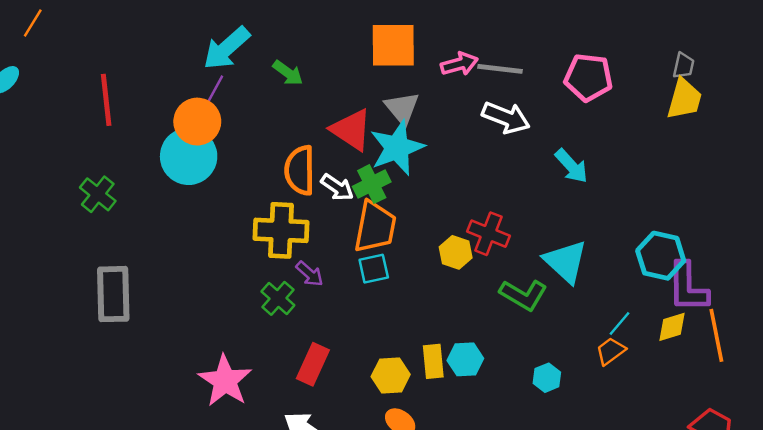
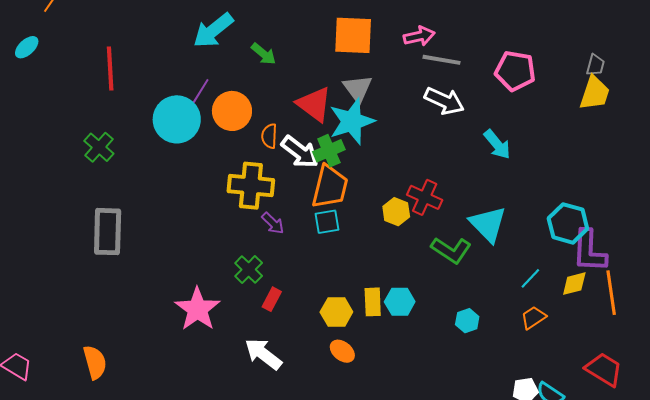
pink arrow: (459, 64) -> (419, 36), moved
purple line: (213, 93) -> (199, 93), moved
orange circle: (197, 122) -> (232, 111), moved
orange semicircle: (300, 170) -> (269, 136), size x0.6
white arrow: (337, 187) -> (300, 152), size x1.4
green cross: (278, 298) -> (249, 270), moved
orange trapezoid: (611, 351) -> (533, 317), moved
red rectangle: (313, 364) -> (272, 299), size x0.7

